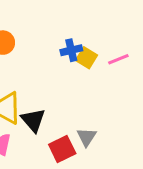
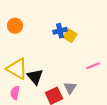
pink line: (118, 59) -> (93, 66), moved

